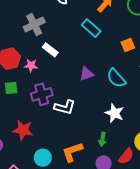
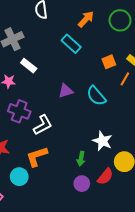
purple cross: (42, 94) -> (19, 111), turned 35
white L-shape: (65, 107) -> (43, 125), turned -45
white star: (114, 113) -> (102, 141), moved
orange L-shape: (72, 152) -> (37, 157), moved

